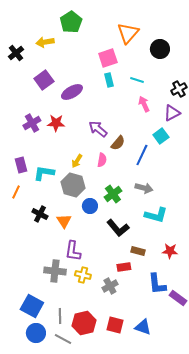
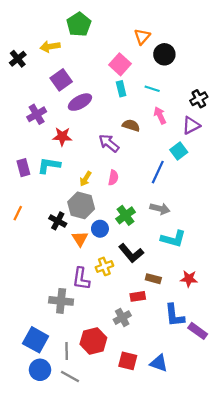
orange triangle: (128, 33) -> (142, 37), size x0.7
black circle: (160, 49) -> (164, 54), moved
pink square: (108, 58) -> (120, 64), turned -30
purple square: (44, 80) -> (61, 80), moved
purple cross: (32, 123) -> (37, 114), moved
brown semicircle: (118, 143) -> (131, 125), moved, turned -112
purple rectangle: (21, 165) -> (23, 168), moved
cyan L-shape: (44, 173) -> (49, 165), moved
black cross: (40, 214) -> (58, 221), moved
orange triangle: (64, 221) -> (80, 239), moved
yellow cross: (83, 275) -> (104, 266), moved, turned -35
red hexagon: (84, 323) -> (93, 341), moved

